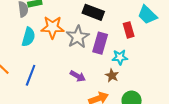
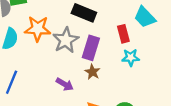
cyan star: (120, 57) -> (131, 57), moved
brown star: (112, 76) -> (92, 72), moved

